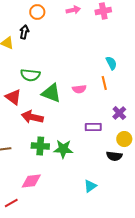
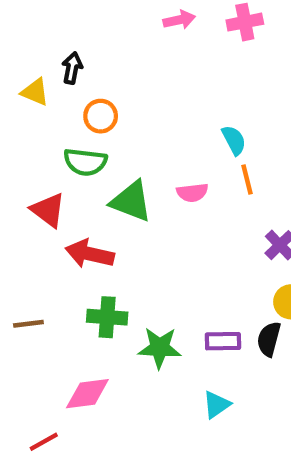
orange circle: (37, 12) -> (101, 116), moved
cyan semicircle: (111, 63) -> (234, 140), moved
purple rectangle: (93, 127) -> (223, 341), moved
green star: (63, 149) -> (160, 348), moved
black semicircle: (114, 156) -> (269, 339), turned 98

